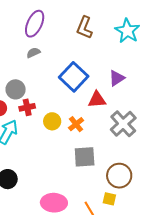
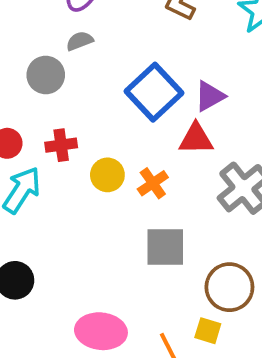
purple triangle: (117, 78) -> (210, 96), moved
gray circle: (16, 89) -> (46, 75), moved

